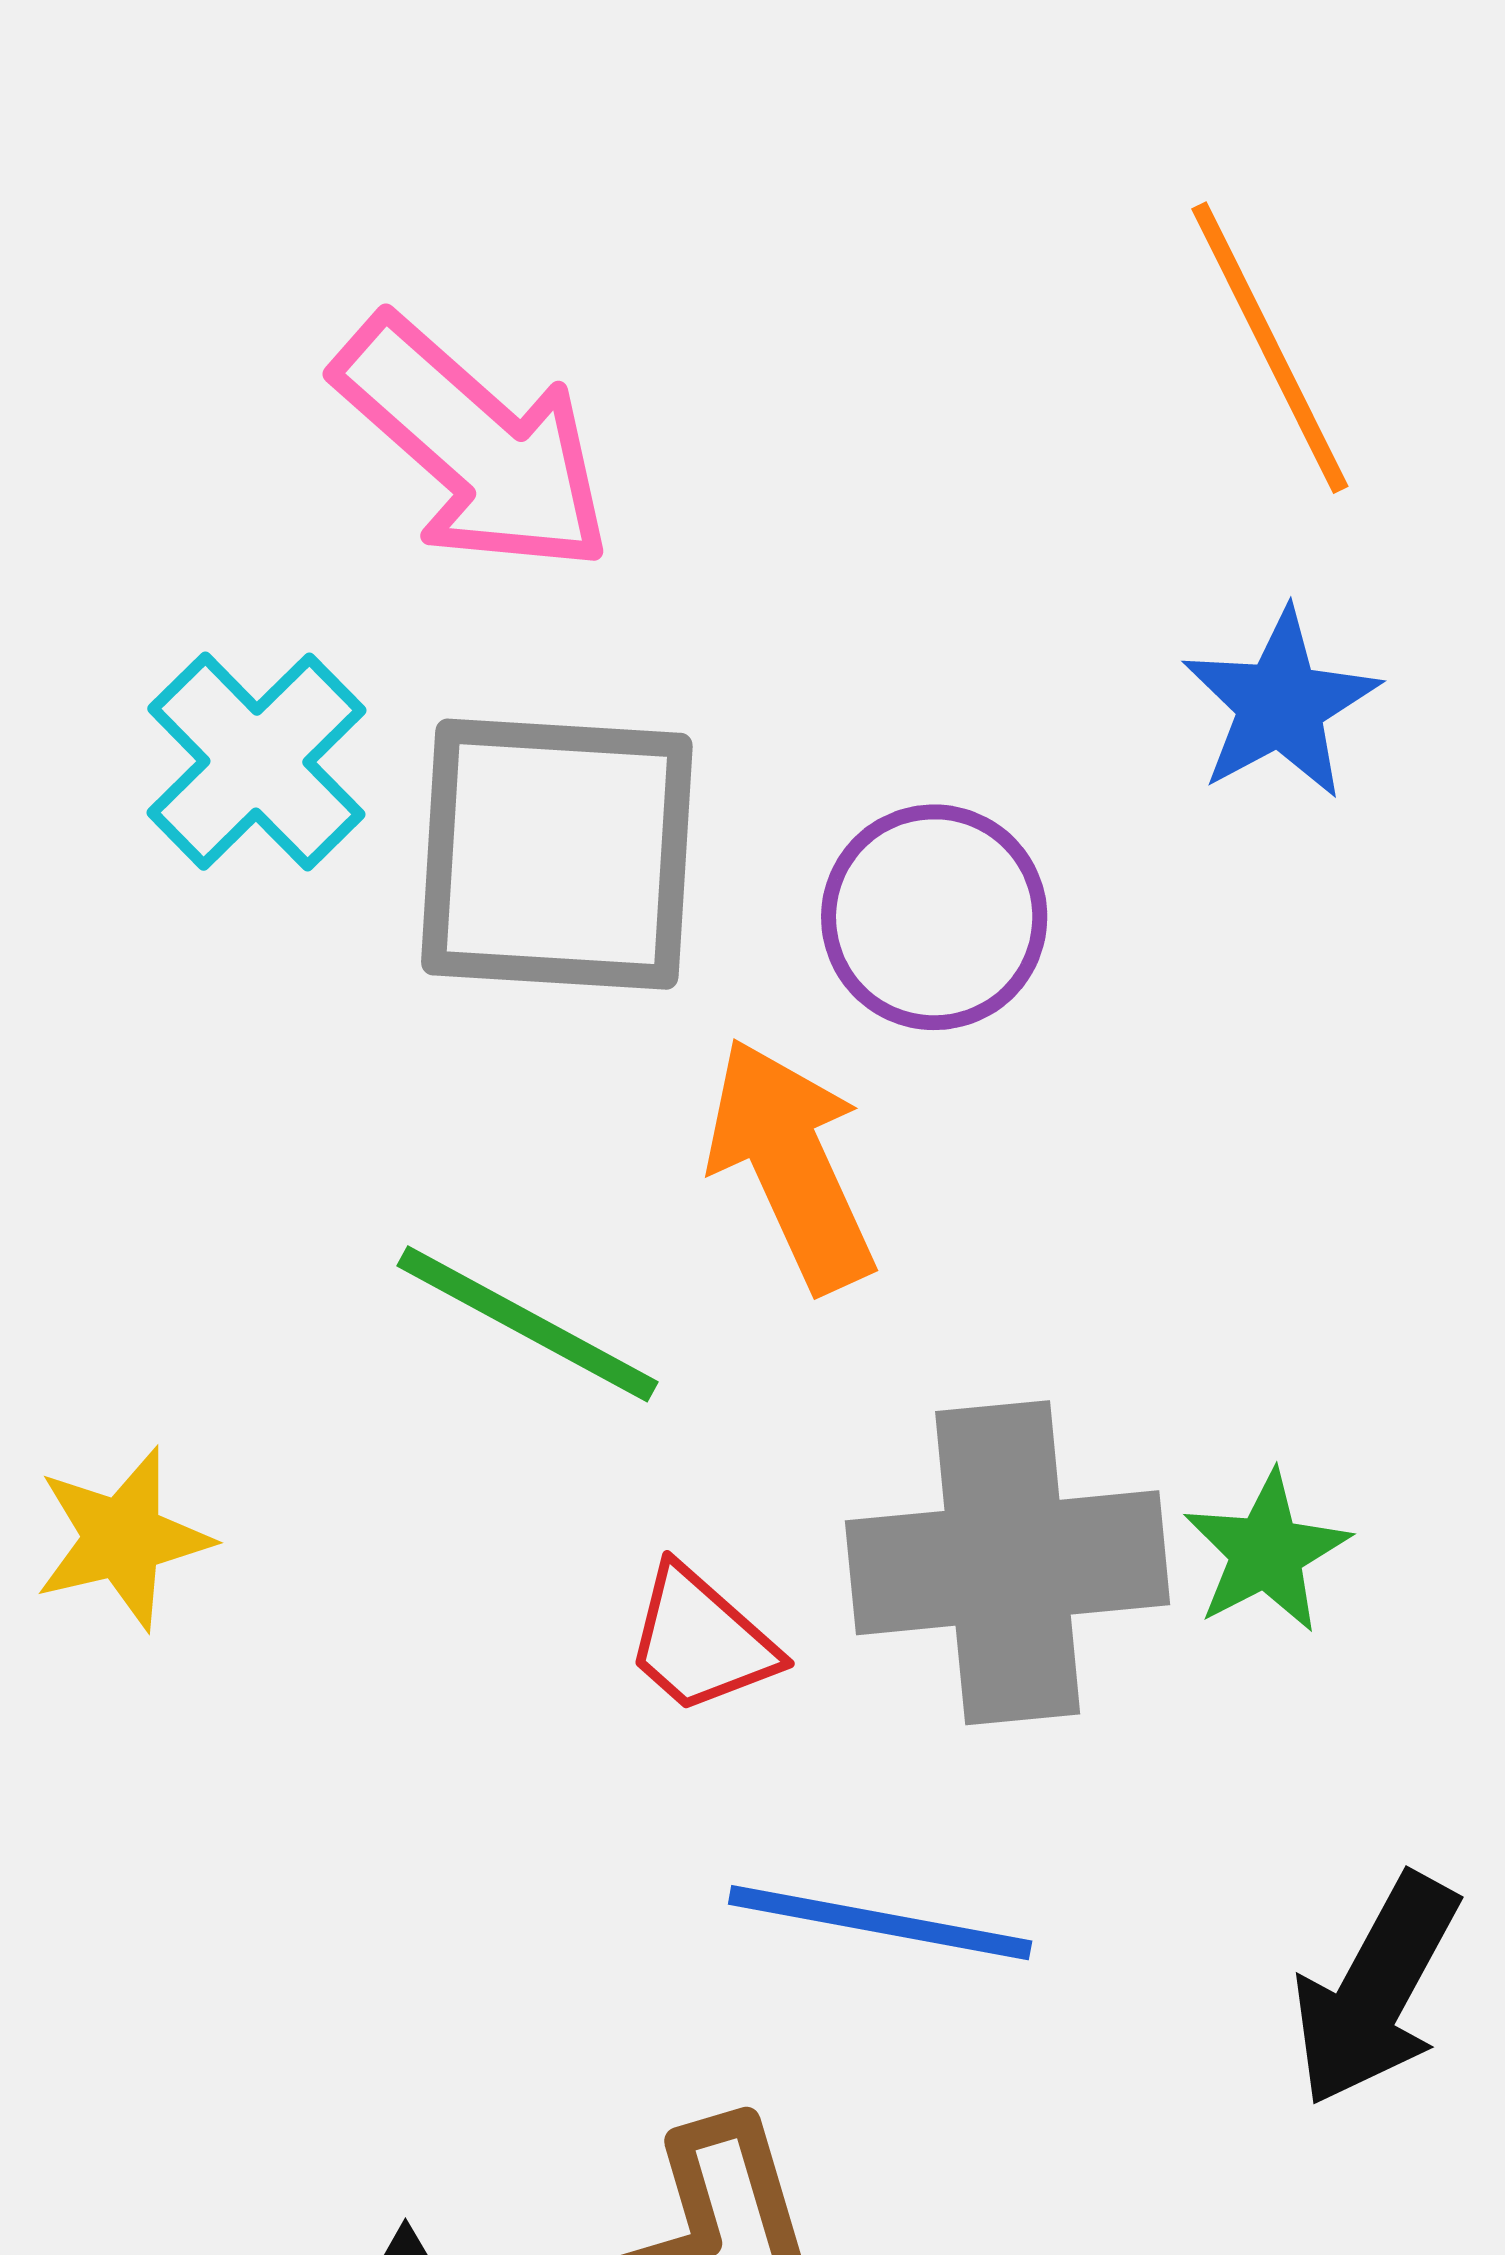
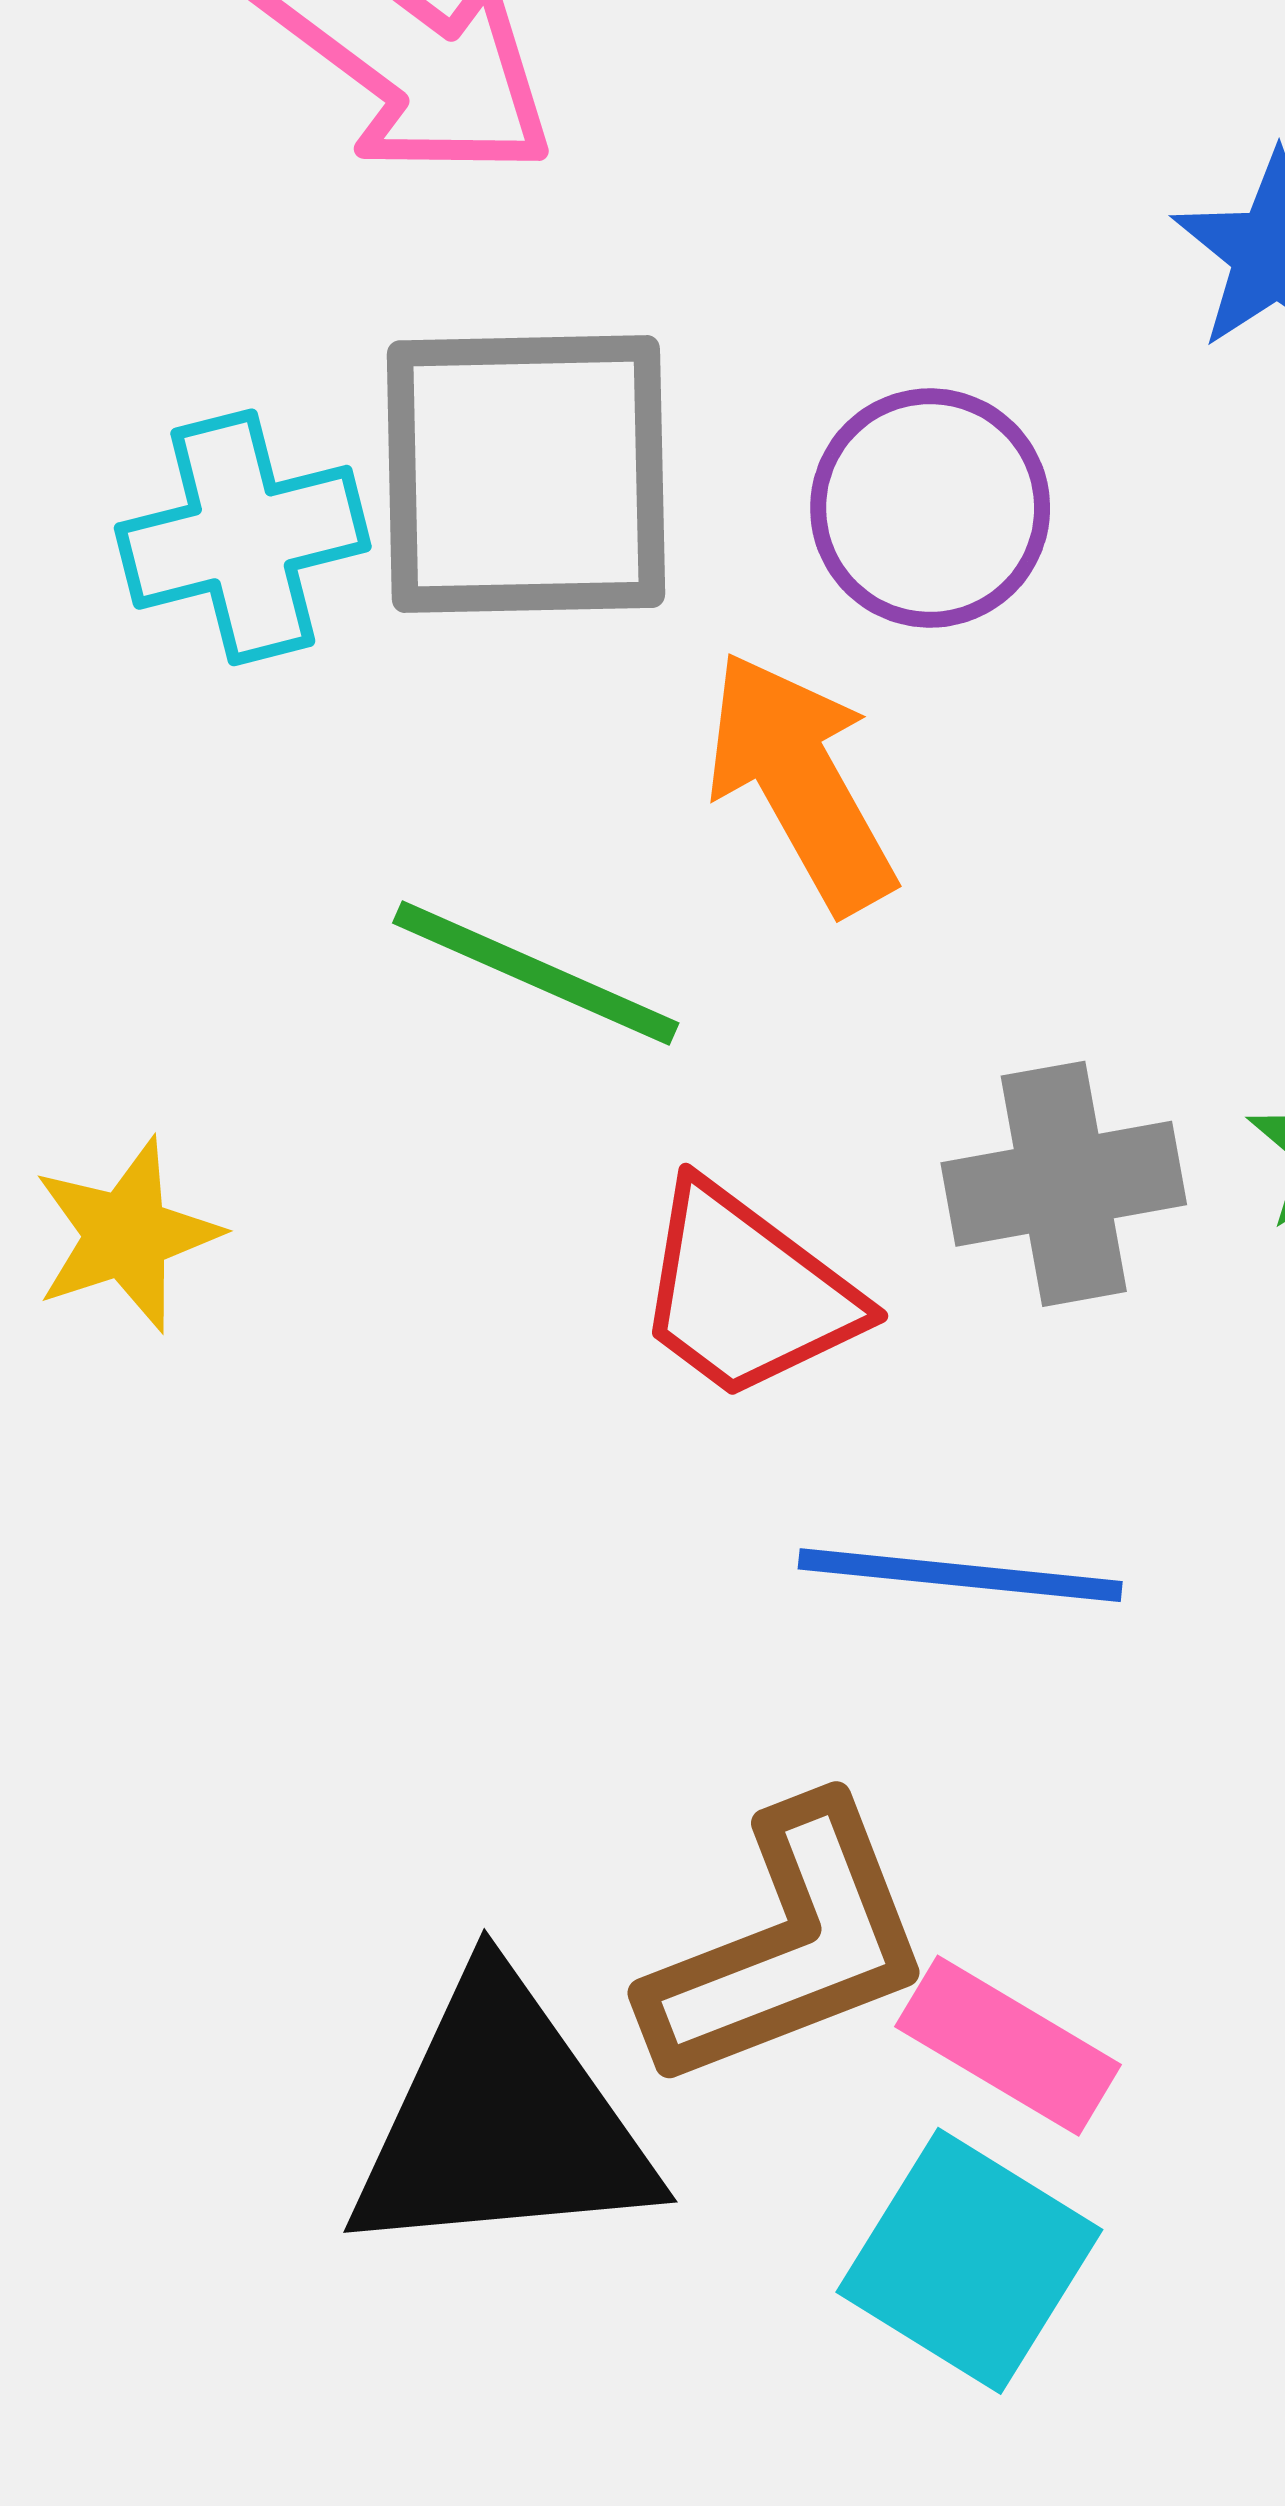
cyan cross: (256, 762) -> (243, 537), moved, turned 35
gray cross: (1008, 1563) -> (1064, 1184), size x0.7
red trapezoid: (701, 1641) -> (746, 1293), size x1.4

